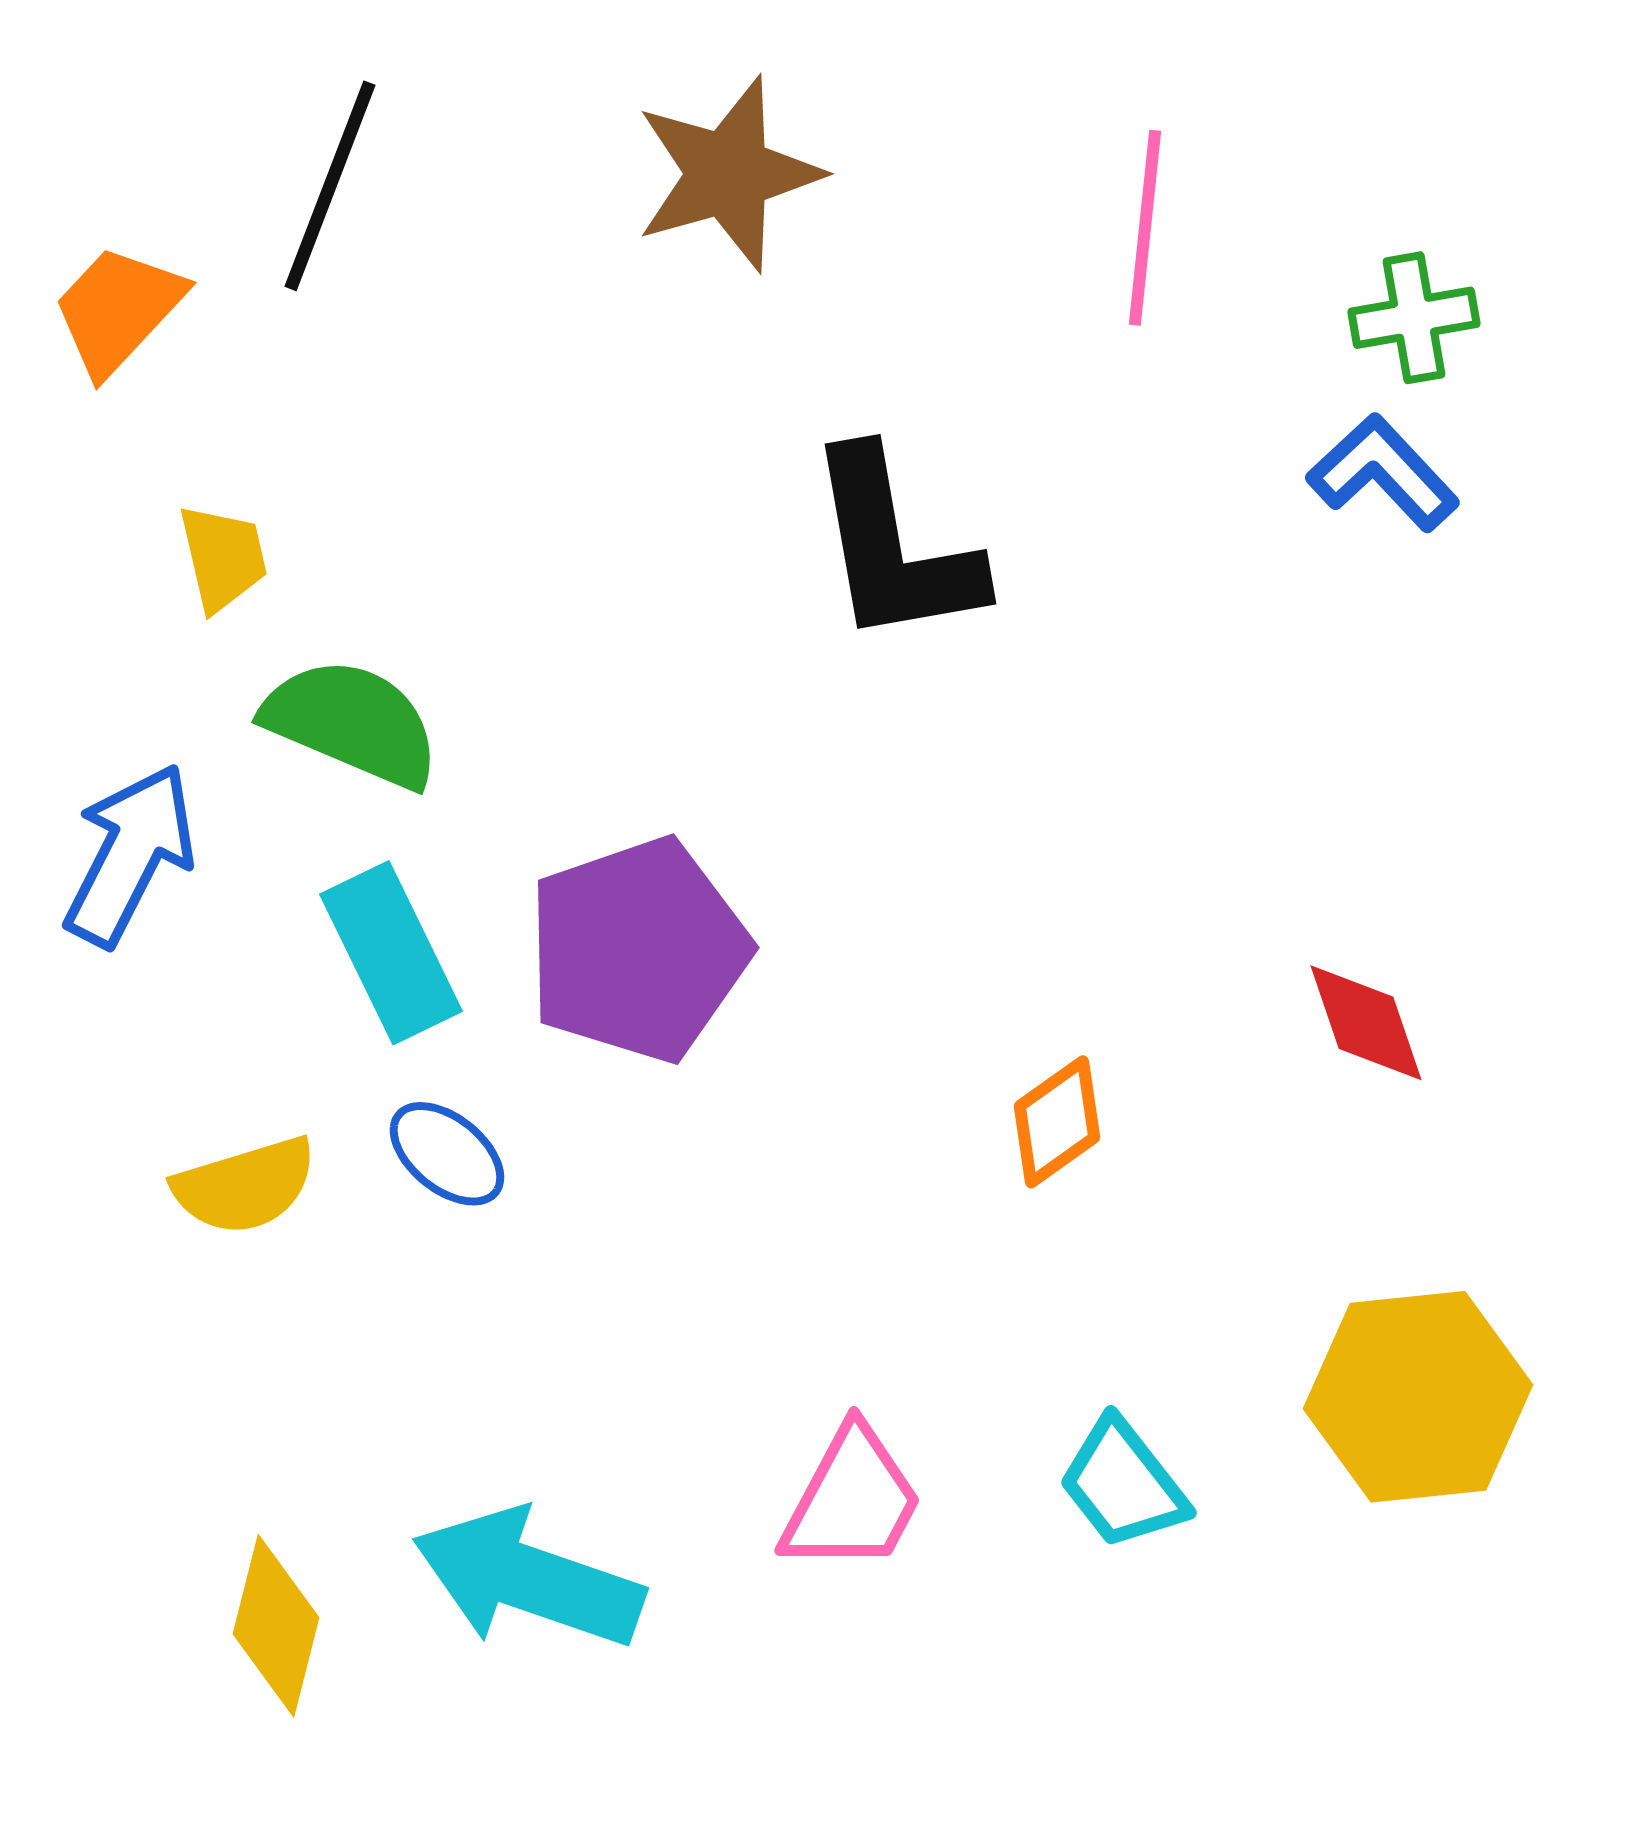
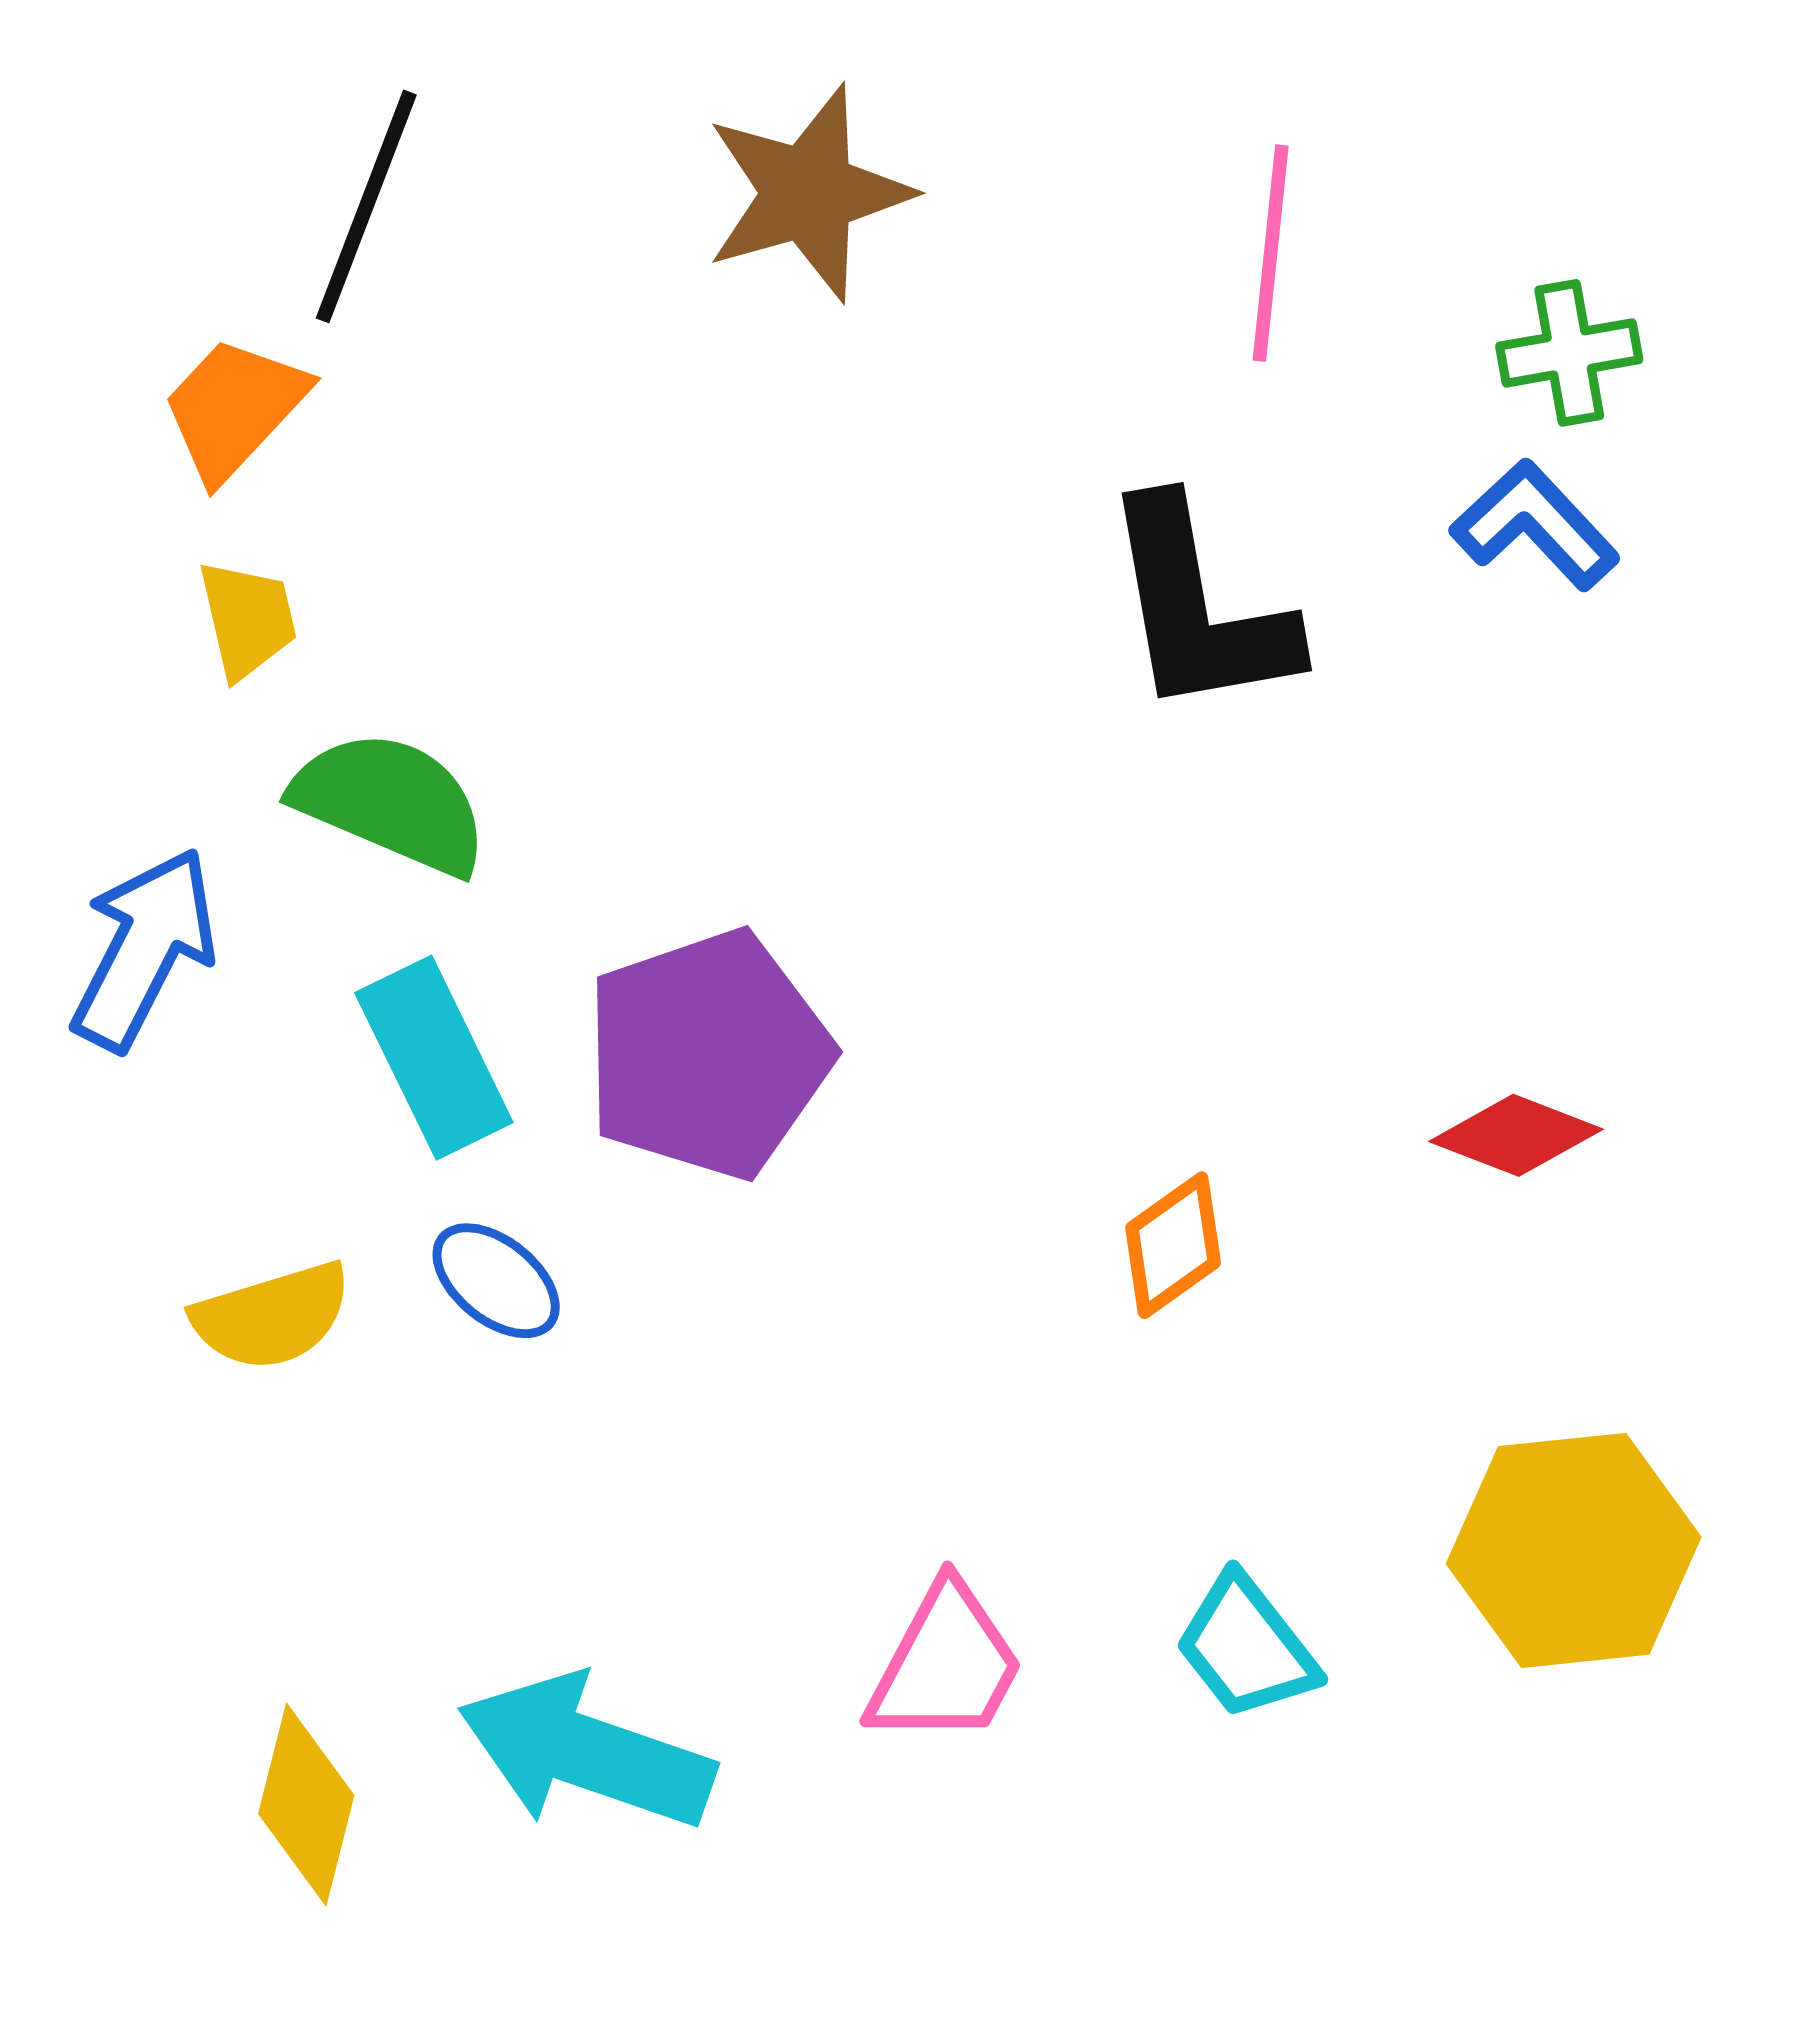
orange trapezoid: (118, 310) -> (234, 408), moved
black L-shape: (894, 548) -> (1199, 608), moved
red diamond: (1366, 1023) -> (1516, 1135), turned -50

